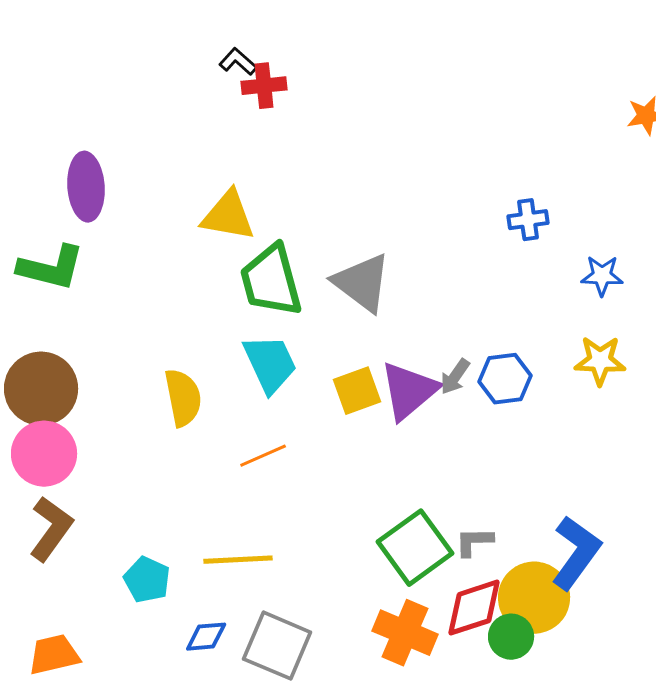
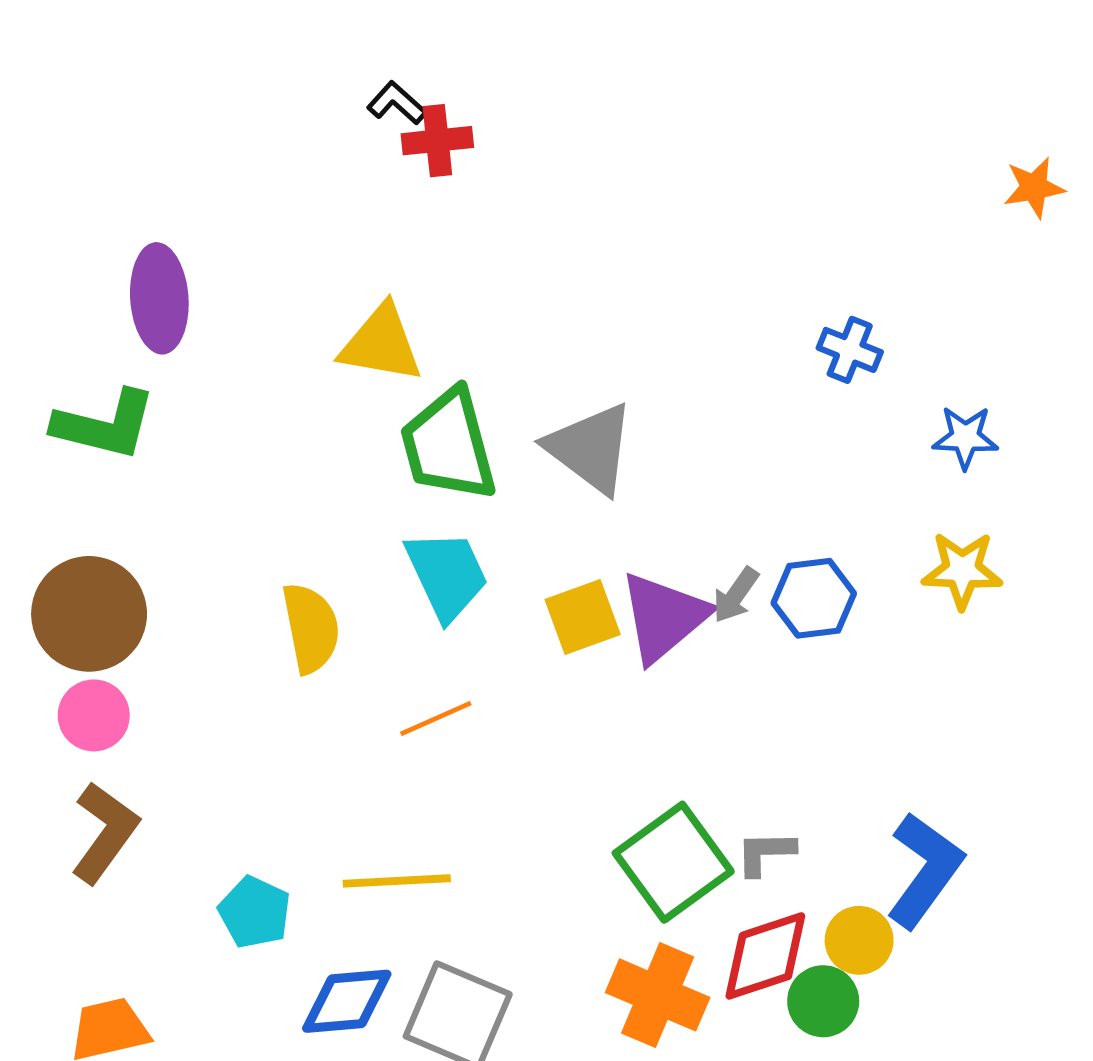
blue cross: (528, 220) -> (850, 350), turned 30
pink circle: (44, 454) -> (94, 715), size x0.7
yellow circle: (534, 598) -> (859, 940), size x0.6
blue diamond: (206, 637) -> (347, 1001), size x1.4

